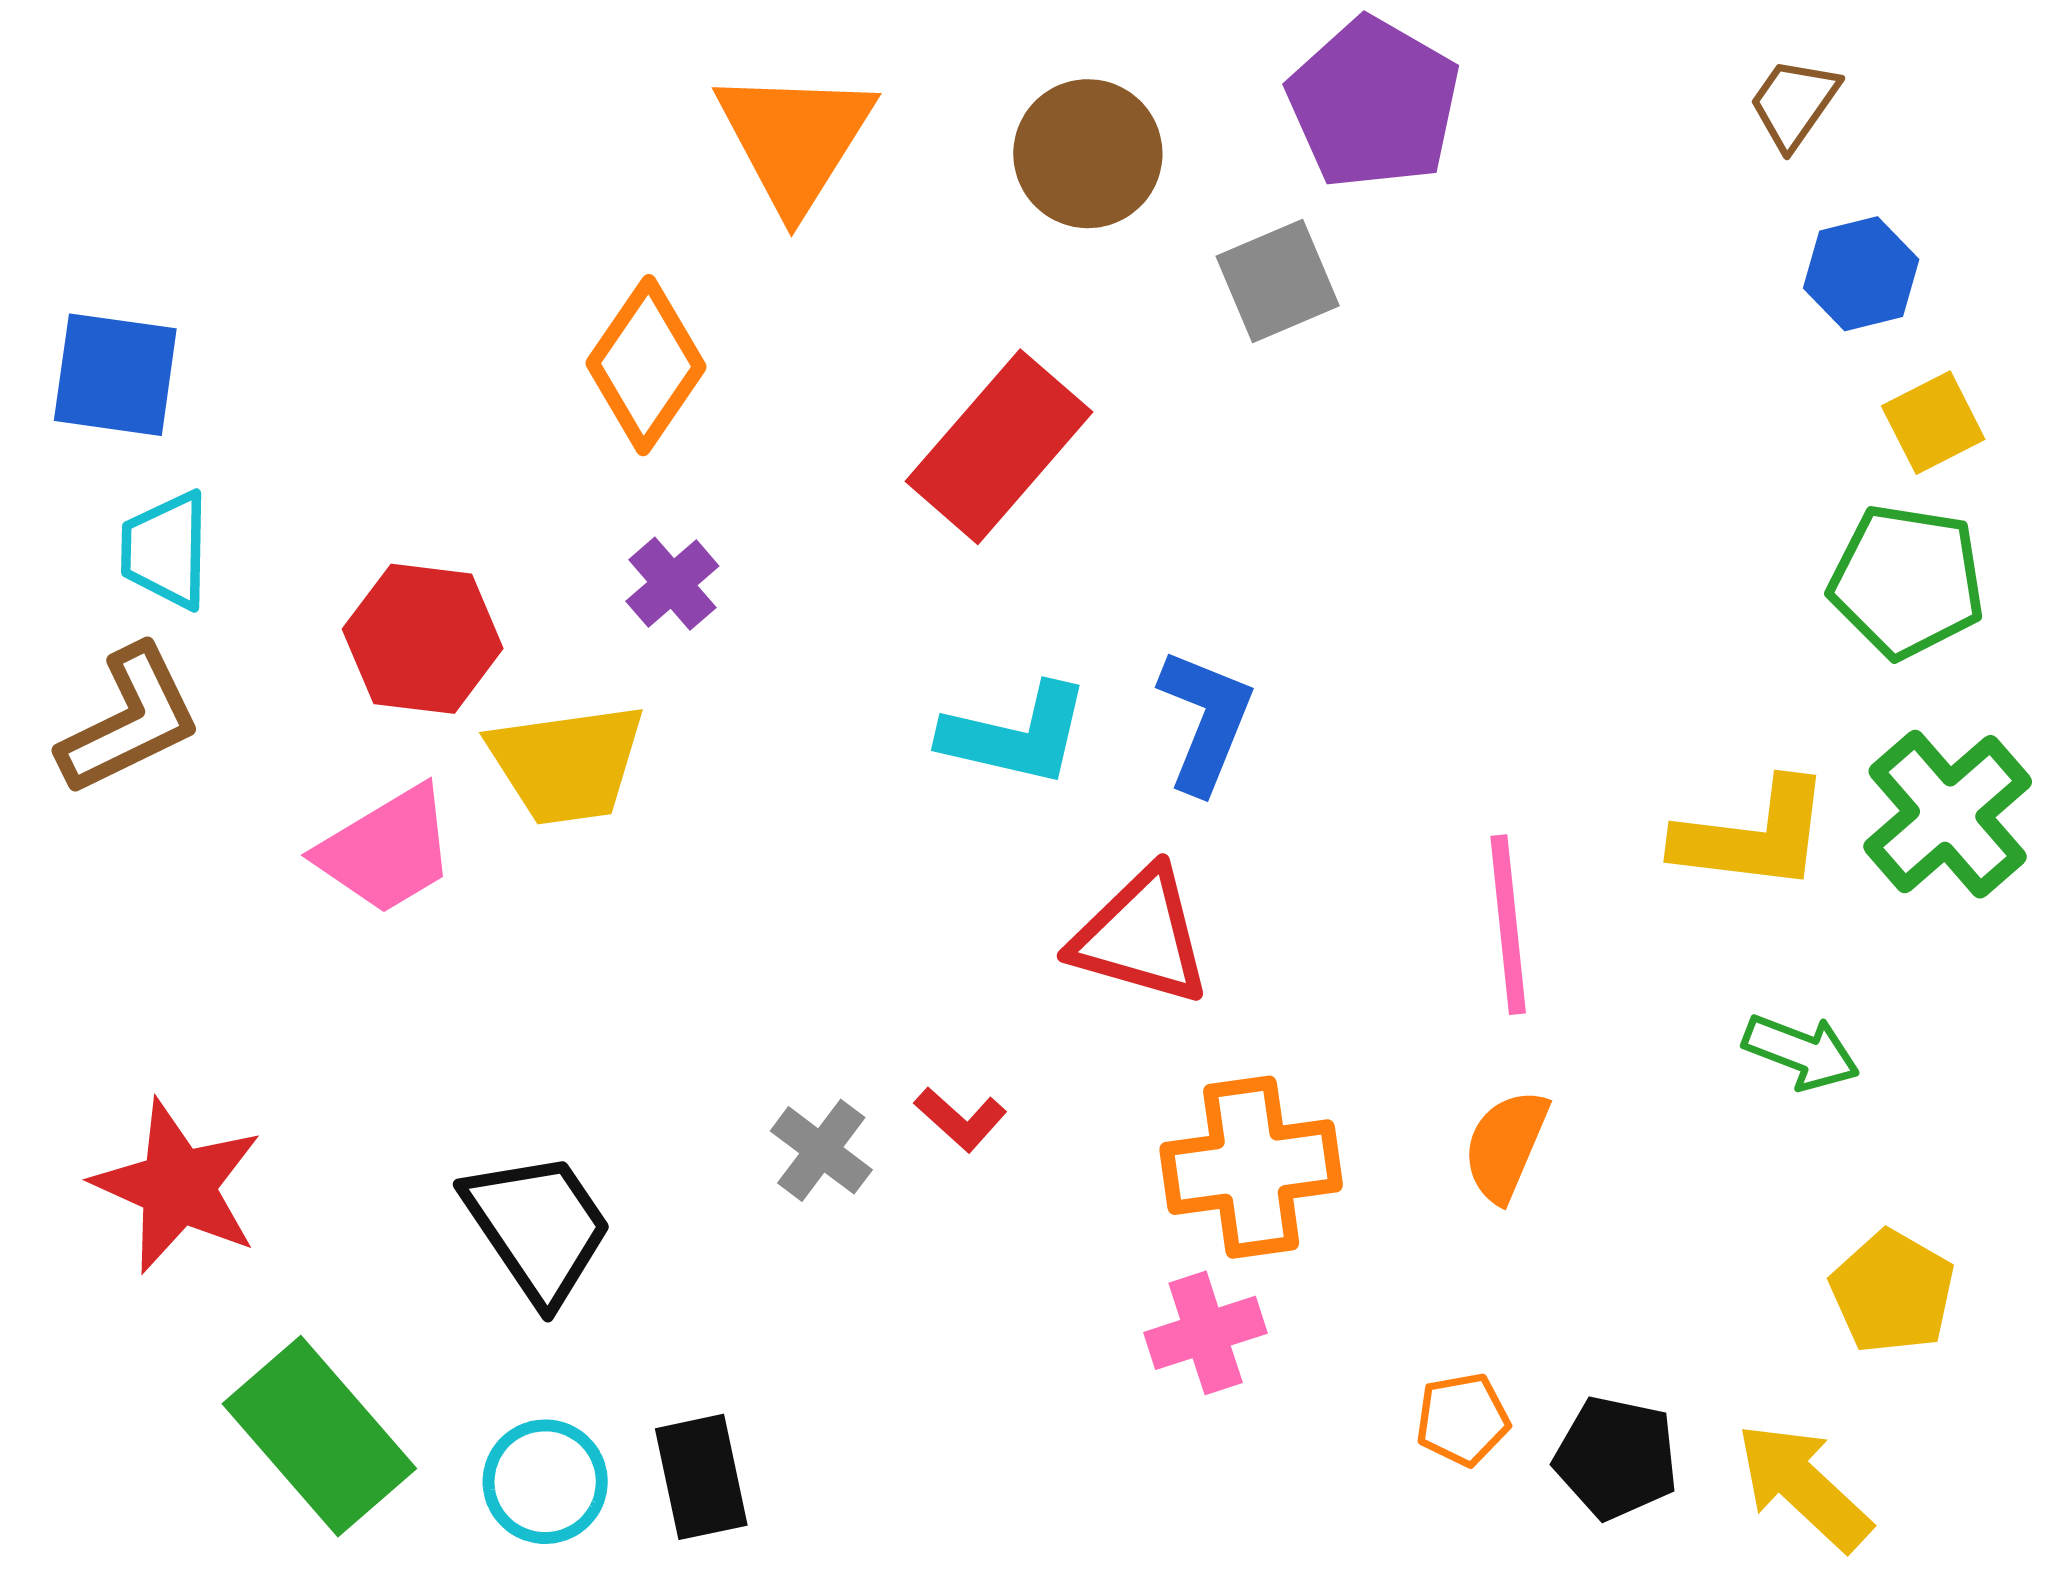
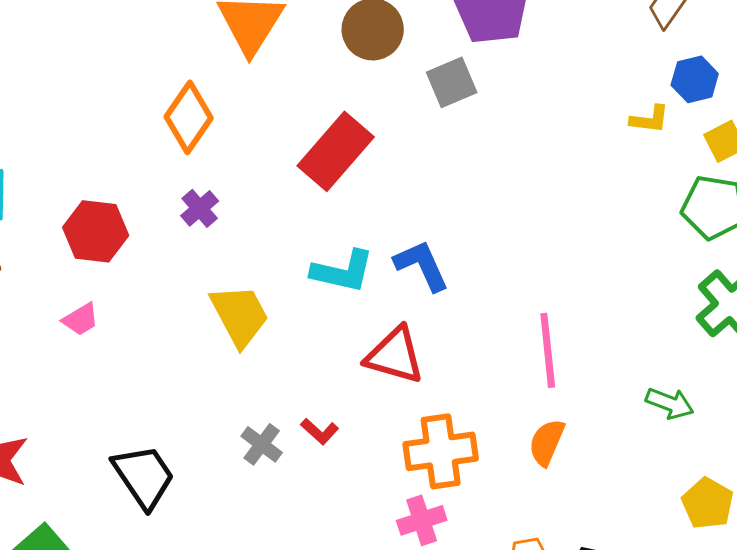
blue L-shape: (1206, 720) -> (422, 265), turned -46
yellow trapezoid: (567, 764) -> (240, 315), moved, turned -110
yellow L-shape: (1753, 836) -> (650, 119), moved, size x0.6
pink trapezoid: (387, 850) -> (81, 319), size x0.6

